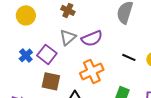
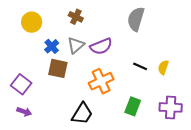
purple square: (47, 54) -> (21, 84), moved
blue cross: (26, 55) -> (52, 46), moved
brown square: (51, 81) -> (58, 68), moved

